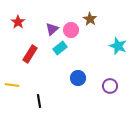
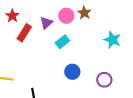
pink circle: (71, 30) -> (66, 16), moved
cyan rectangle: (60, 48) -> (62, 42), moved
red rectangle: (30, 54) -> (24, 33), moved

